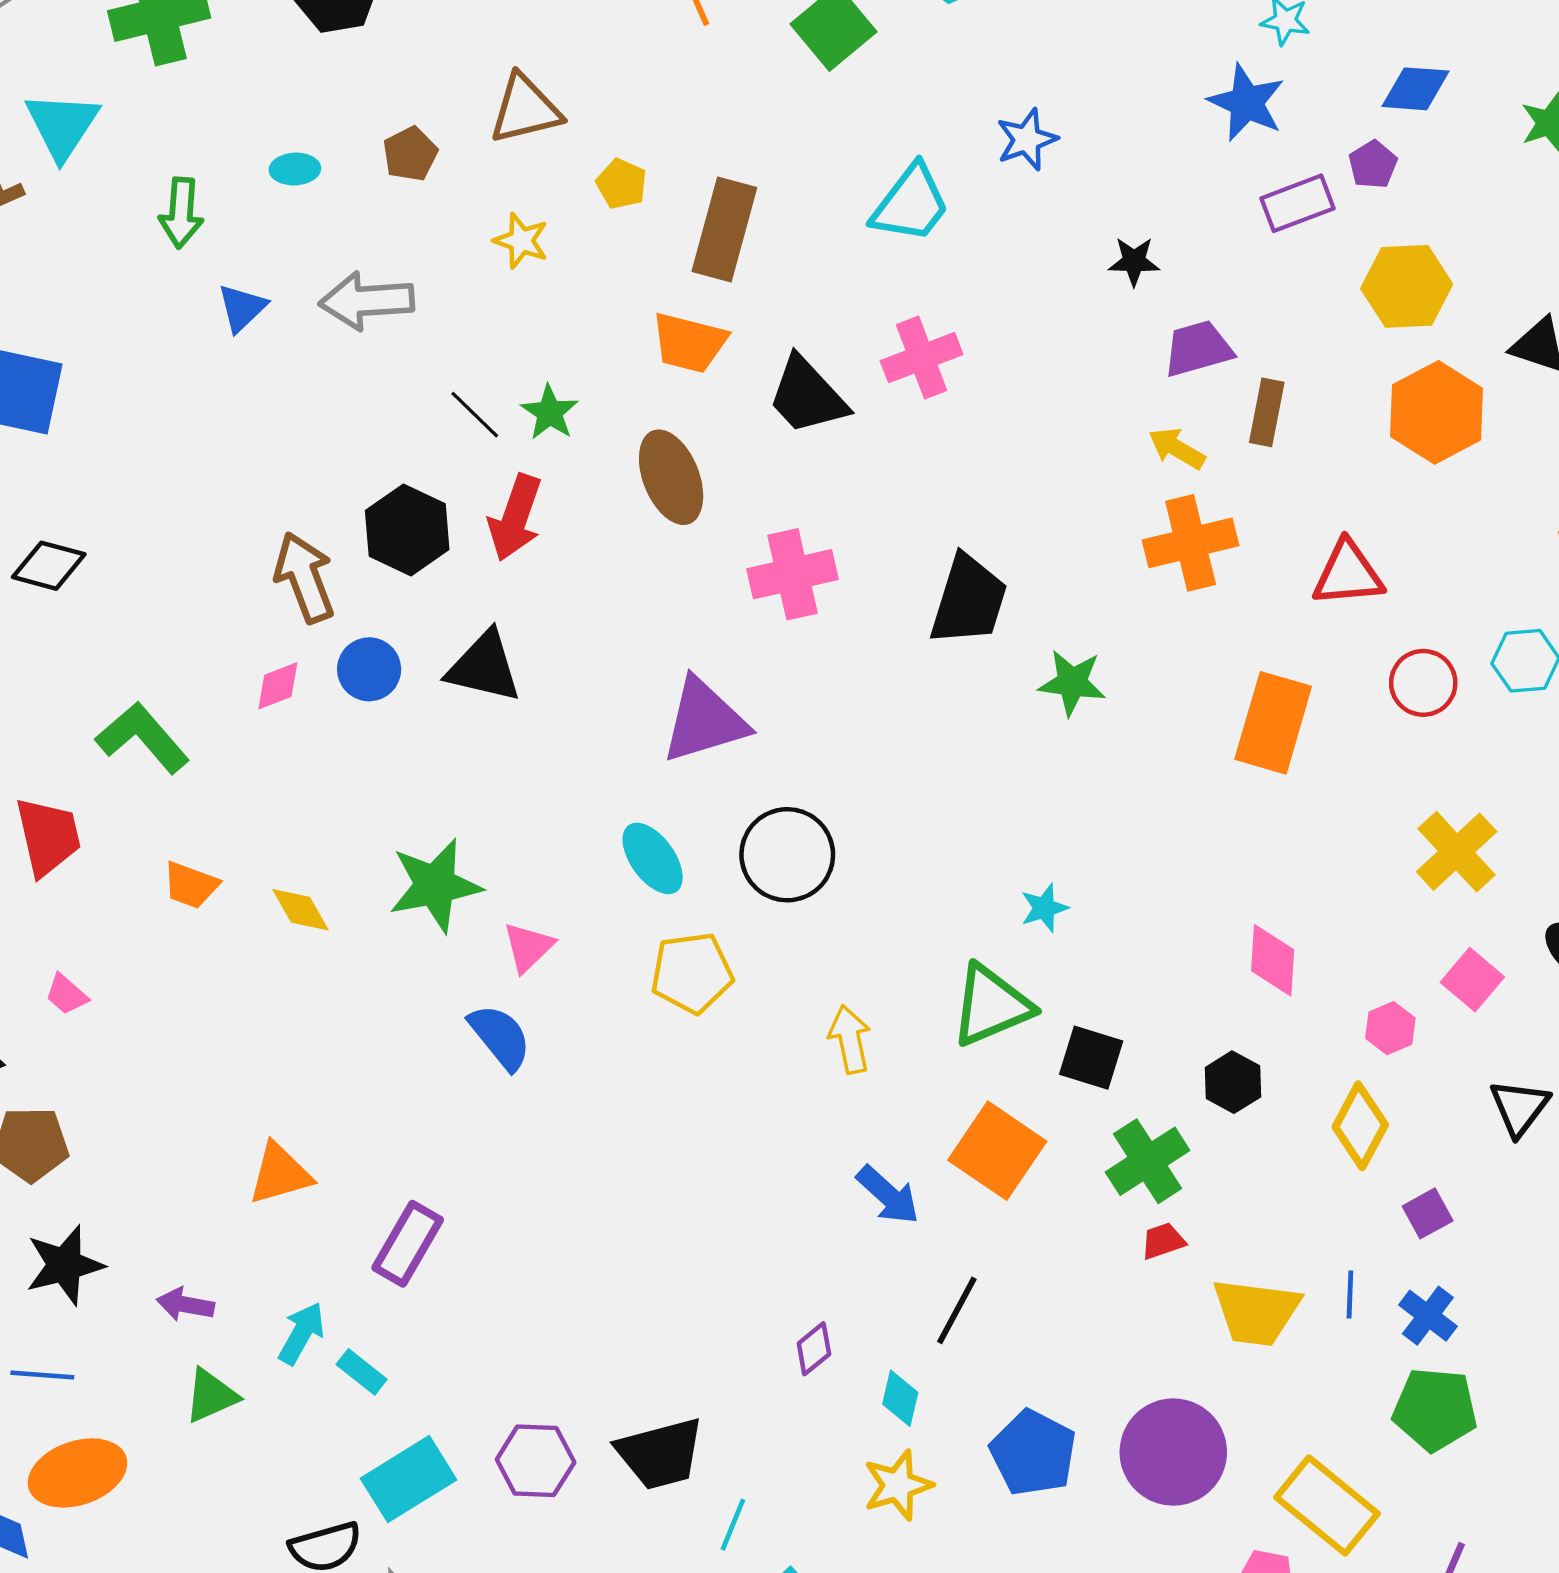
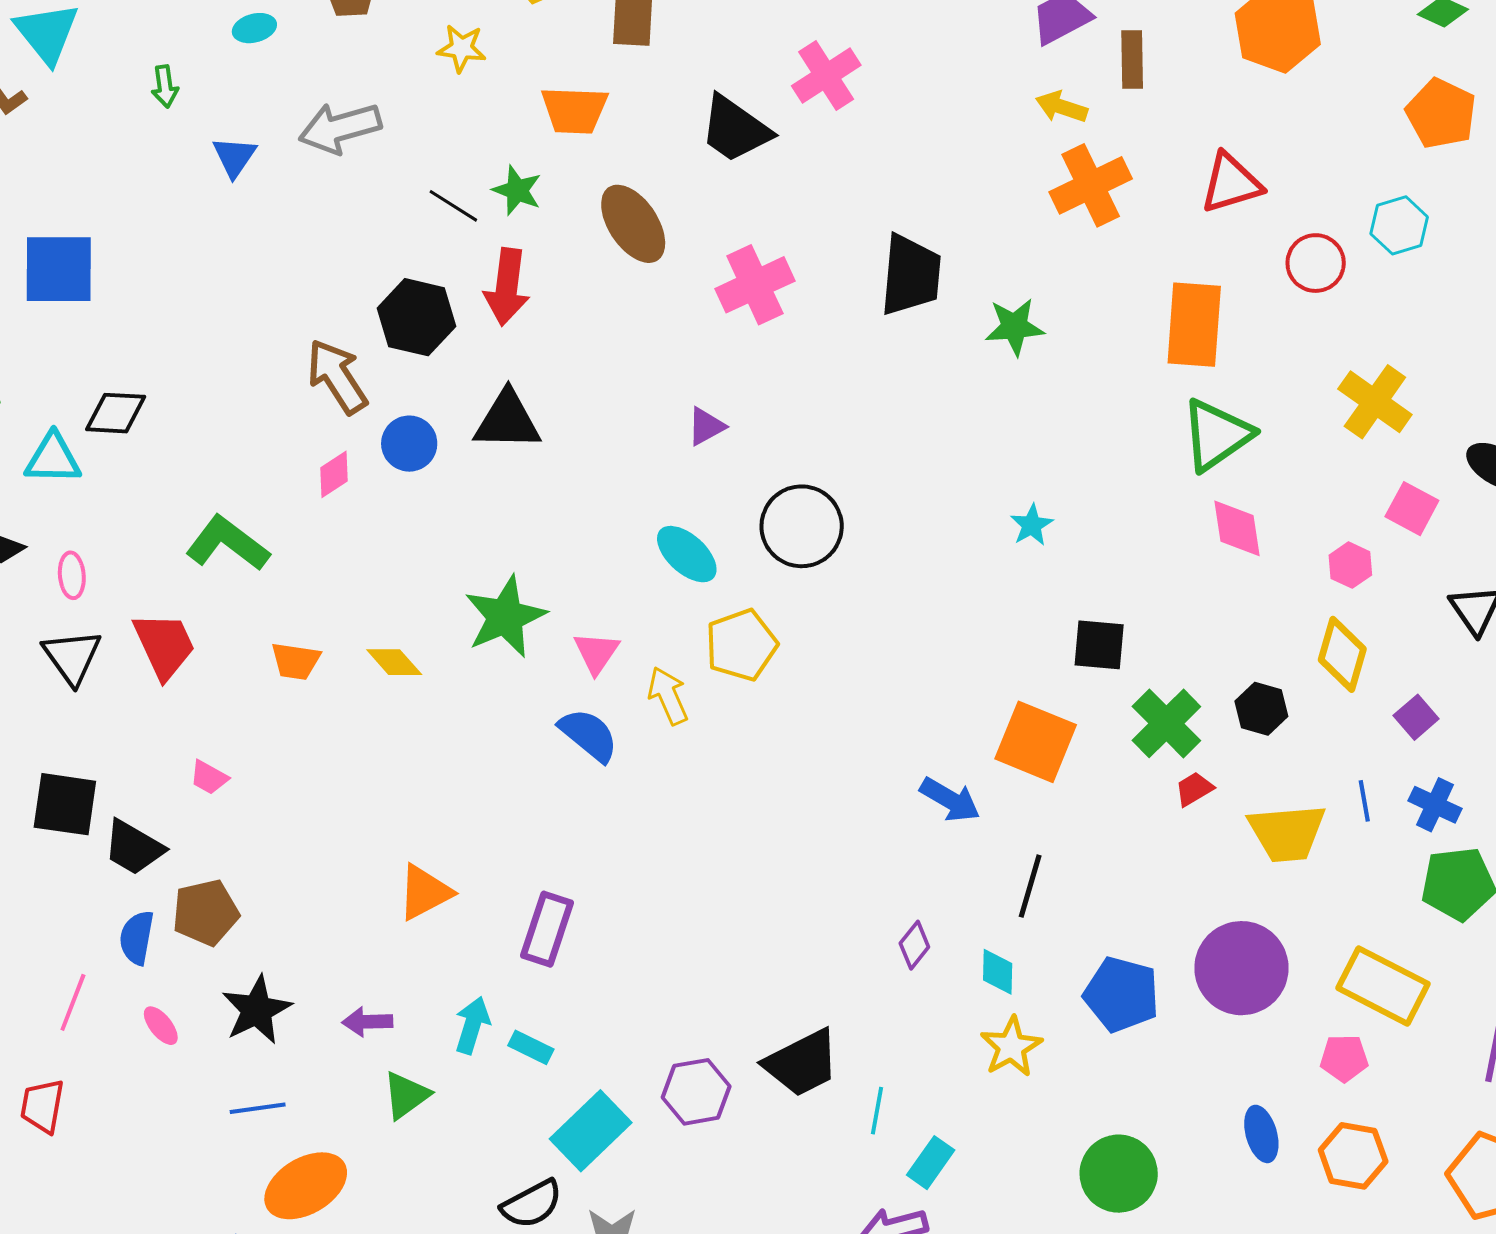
green arrow: (181, 213) -> (165, 86), size x0.7
orange trapezoid: (689, 343) -> (574, 110), moved
purple triangle: (704, 721) -> (706, 426), size x0.5
green triangle: (991, 1005) -> (1216, 435), moved
yellow arrow: (850, 1039) -> (668, 696), moved
black hexagon: (1233, 1082) -> (1261, 709), moved

